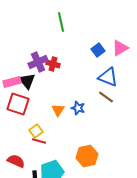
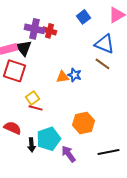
blue square: (98, 50) -> (84, 17), moved
purple cross: (38, 62) -> (35, 29), turned 36
orange triangle: (58, 110) -> (63, 77), moved, turned 48

